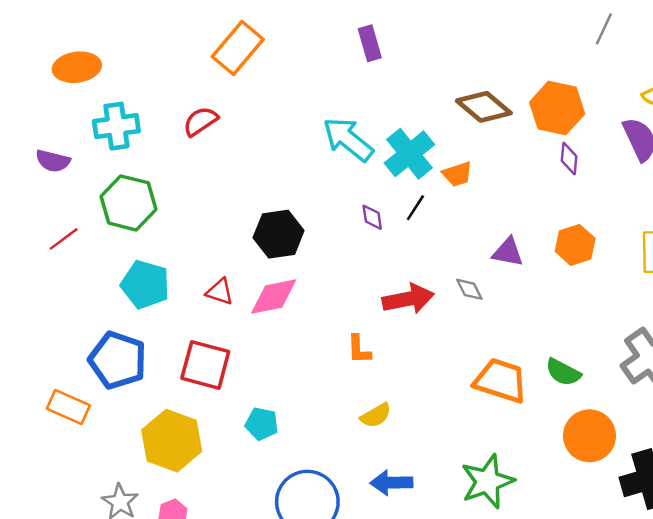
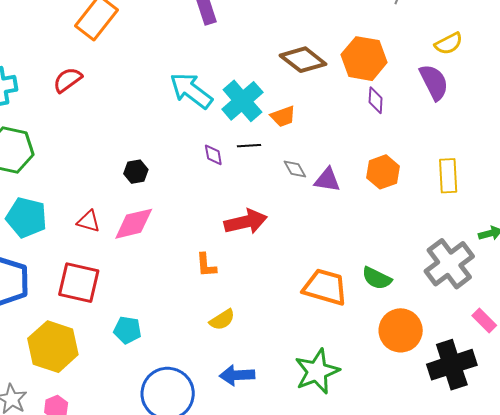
black line: (415, 208) -> (249, 146), turned 55
black hexagon: (279, 234) -> (136, 172), size x0.6
gray diamond: (469, 289) -> (295, 169), moved

